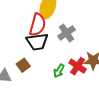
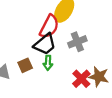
black trapezoid: (37, 42) -> (45, 44), turned -45
green arrow: (59, 71) -> (48, 63), moved, turned -40

